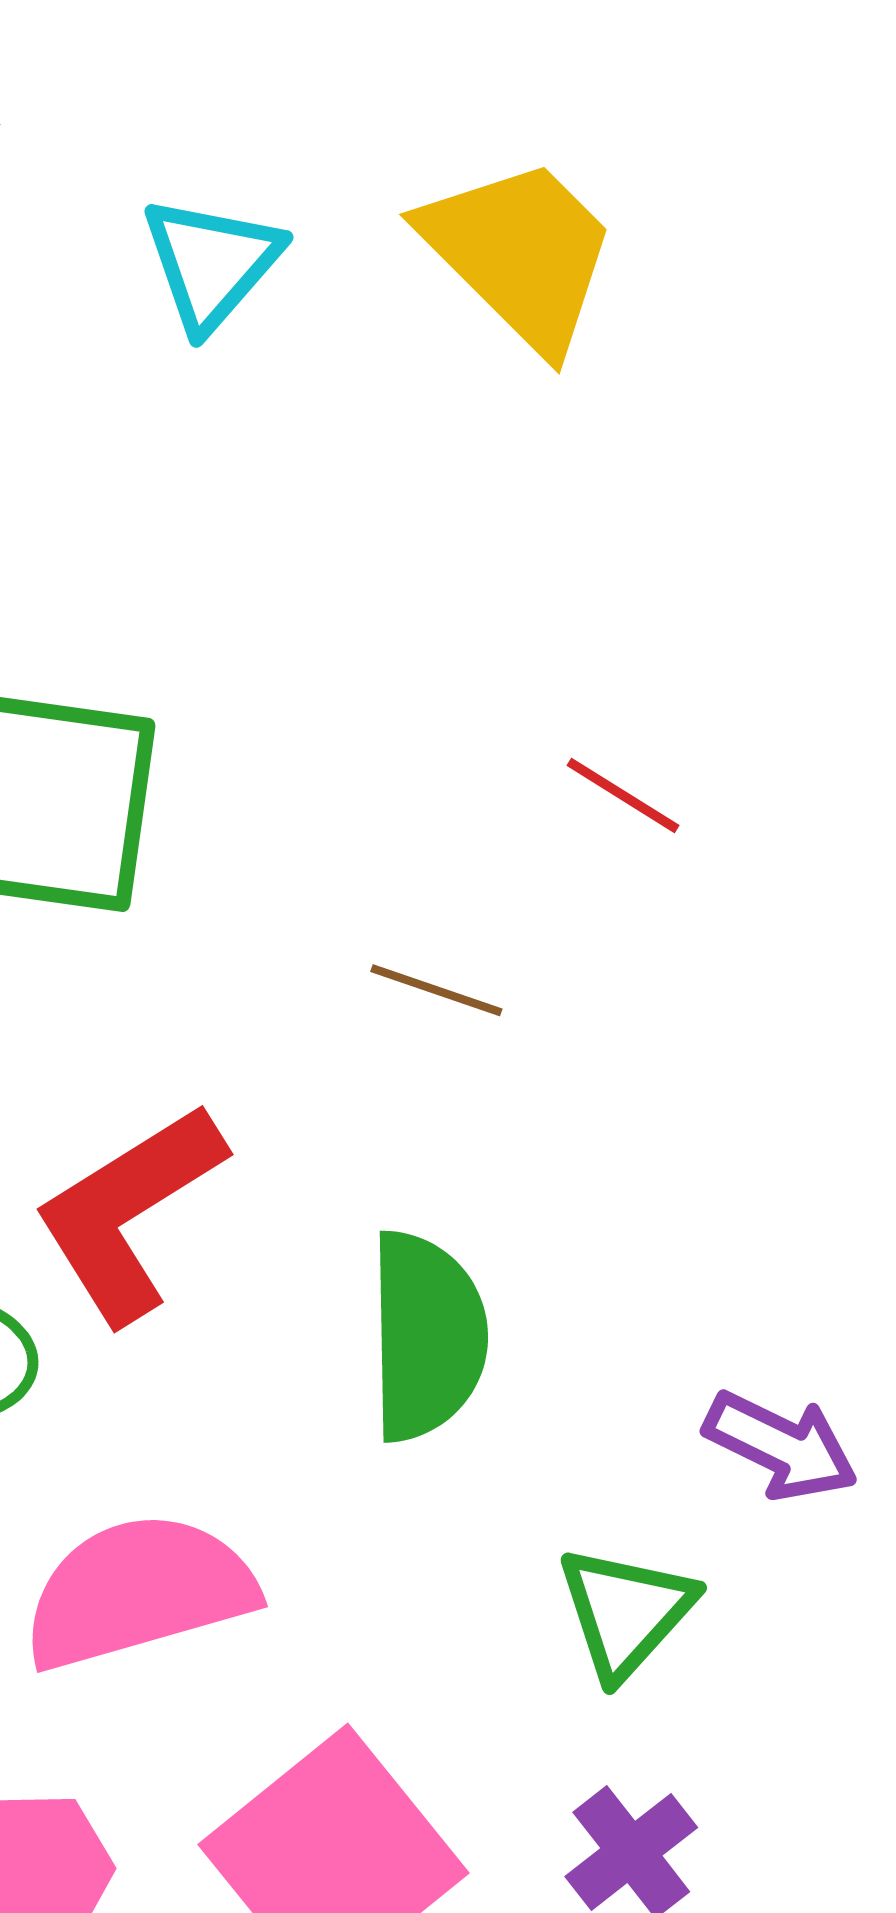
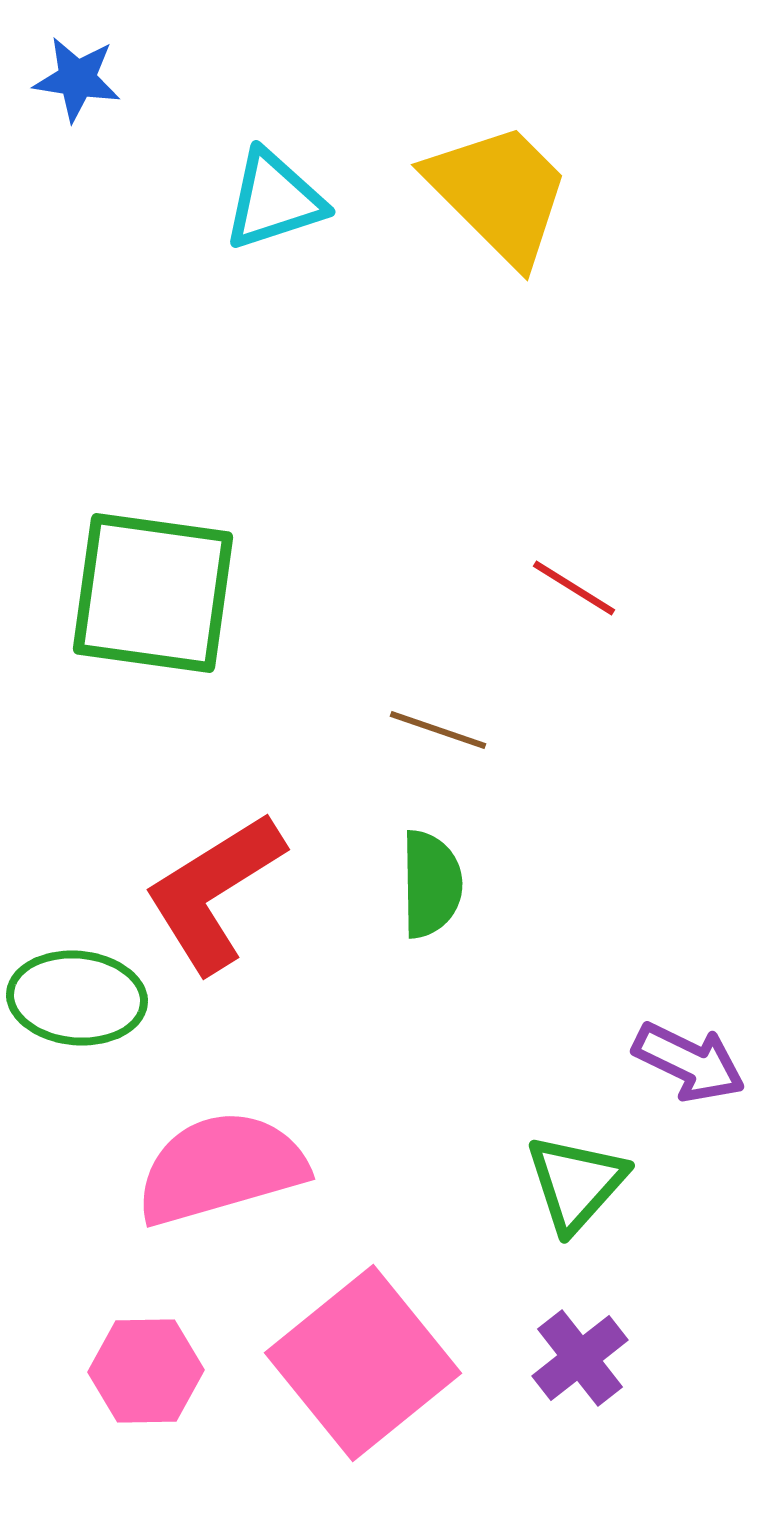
cyan triangle: (211, 263) -> (274, 200), turned 31
green semicircle: (427, 1336) -> (431, 884), moved, size x0.7

